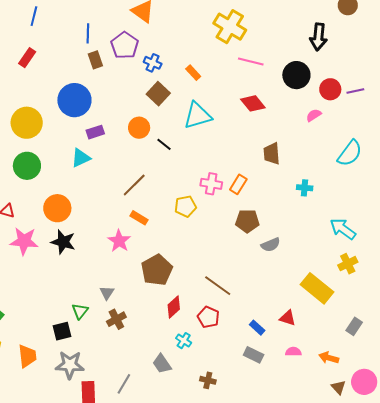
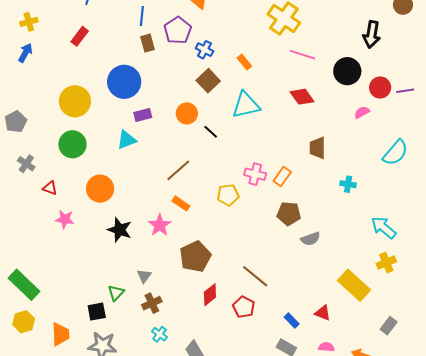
pink star: (24, 241) -> (65, 219), size x0.7
black star: (63, 242) -> (120, 230), moved
cyan cross: (184, 341) -> (160, 334), moved

